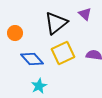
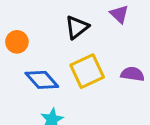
black triangle: (56, 23) -> (77, 27), size x0.7

